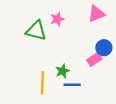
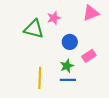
blue circle: (104, 48) -> (70, 42), moved
green star: (63, 71) -> (67, 66), moved

